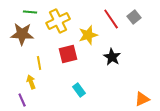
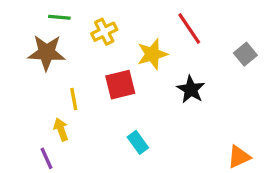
gray square: (134, 17) -> (245, 54), moved
yellow cross: (58, 21) -> (104, 32), size x0.7

